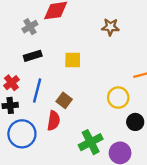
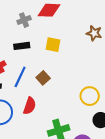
yellow square: (73, 60) -> (53, 45), moved
brown square: (64, 100) -> (43, 78), moved

